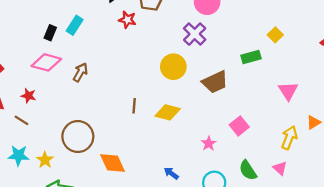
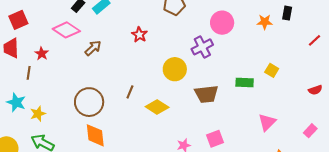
red star: (127, 20) -> (139, 35), moved
yellow square: (275, 35) -> (272, 70), turned -32
brown line: (21, 120) -> (29, 73), turned 48
brown circle: (78, 136) -> (89, 102), moved

